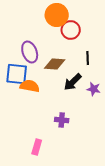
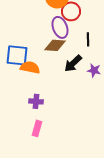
purple ellipse: (30, 52) -> (60, 27), moved
purple cross: (62, 120) -> (36, 101), moved

